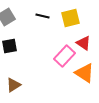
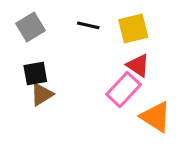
red triangle: (84, 43) -> (138, 65), moved
brown triangle: (14, 85) -> (42, 94), moved

